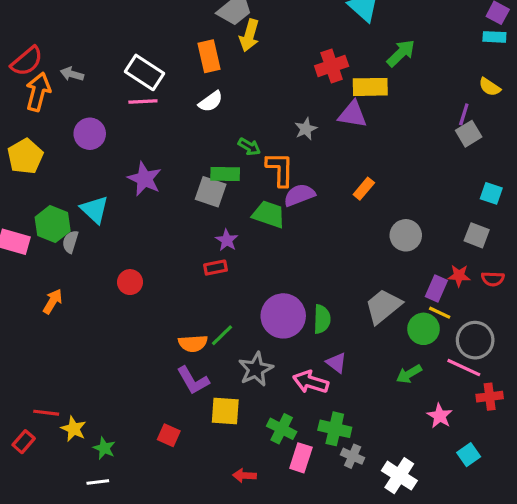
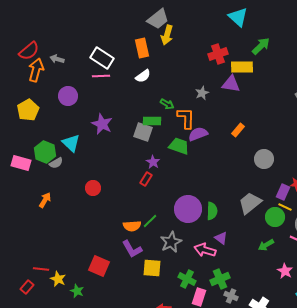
gray semicircle: (70, 242) -> (56, 163), turned -136
red rectangle: (215, 268) -> (146, 179), turned -48
green cross: (335, 429) -> (220, 279), turned -36
red square: (169, 435) -> (99, 266), moved, size x1.5

